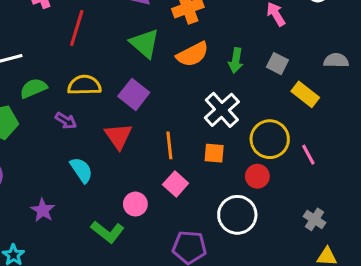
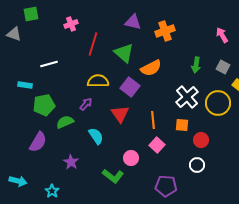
green triangle: (145, 43) -> (124, 53), moved
orange semicircle: (193, 54) -> (151, 68), moved
green semicircle: (33, 88) -> (65, 122), moved
purple arrow: (66, 121) -> (86, 104), turned -80
yellow circle: (270, 139) -> (218, 103), moved
red circle: (257, 176) -> (201, 140), moved
white circle: (237, 215) -> (197, 165), size x0.6

